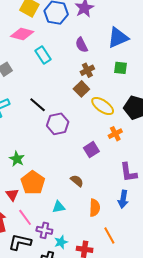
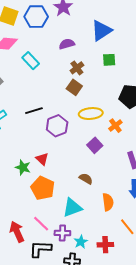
purple semicircle: (82, 45) -> (67, 44), turned 112
black line: (38, 105) -> (34, 111), turned -48
yellow ellipse: (103, 106) -> (91, 114), moved, turned -30
red triangle: (12, 195) -> (42, 159), moved
cyan triangle: (59, 207) -> (72, 208), size x1.5

